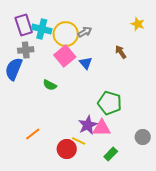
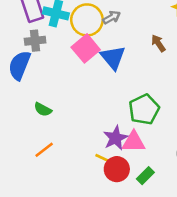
blue triangle: (86, 63) -> (113, 58), size x1.5
green semicircle: (50, 85) -> (43, 109), moved
green pentagon: (110, 103) -> (144, 109), turned 30
red circle: (67, 149) -> (117, 169), moved

